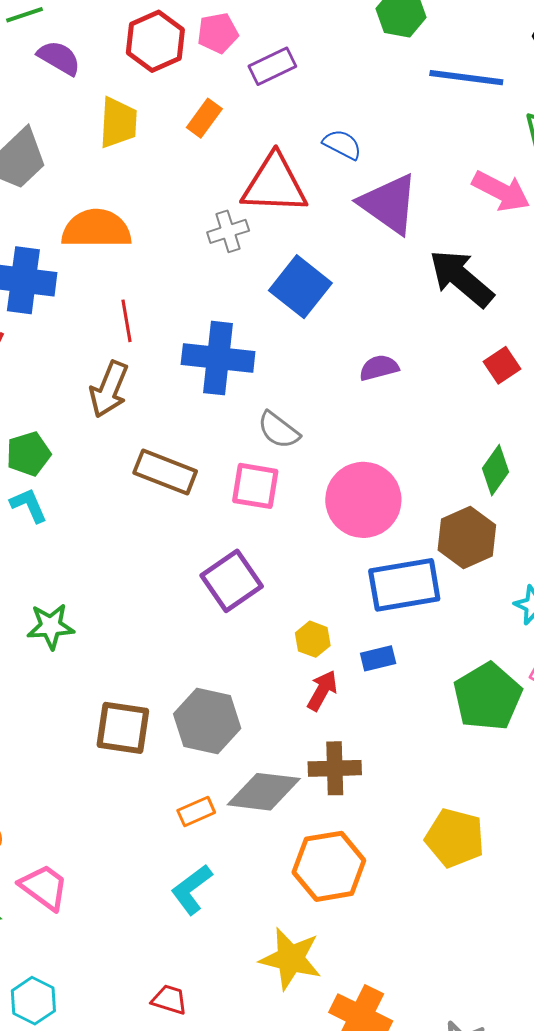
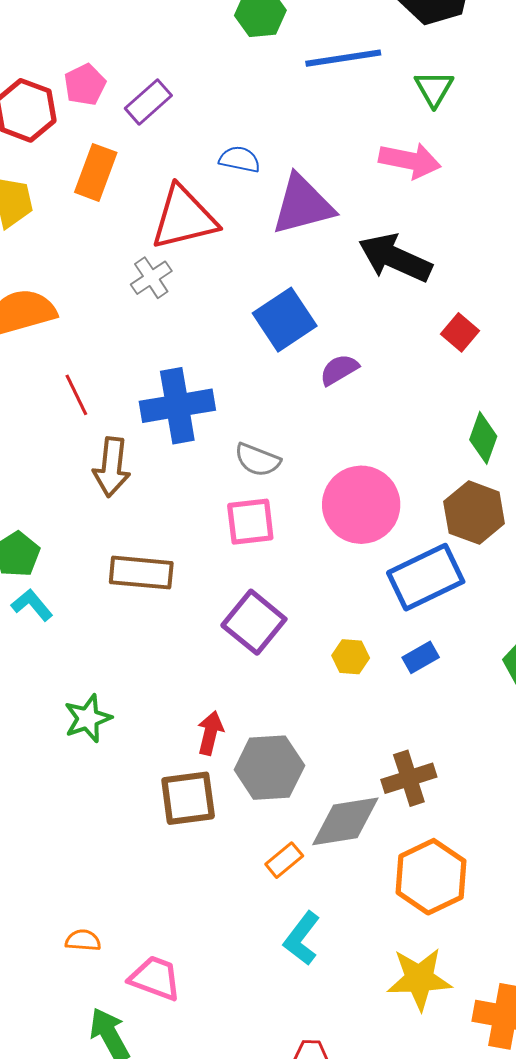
orange rectangle: (204, 118) -> (96, 172), size x1.4
purple triangle: (389, 204) -> (303, 205), turned -34
blue square: (300, 287) -> (285, 320), moved, turned 34
brown arrow: (109, 389) -> (112, 467), moved
brown rectangle: (165, 472) -> (141, 573), moved
red arrow: (322, 691) -> (210, 733), moved

